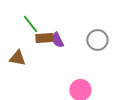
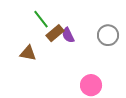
brown rectangle: (44, 38) -> (55, 33), turned -36

